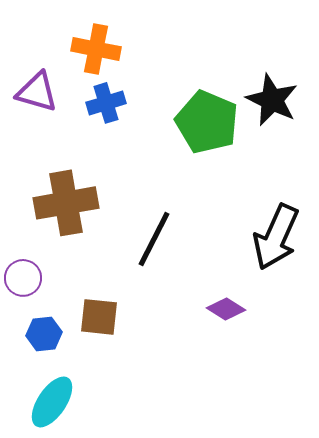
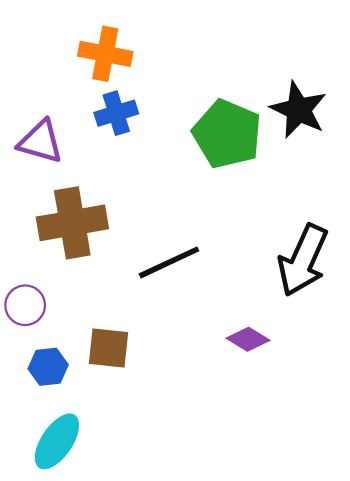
purple triangle: (37, 92) -> (40, 142), moved
black line: (154, 239) -> (169, 262), turned 38

